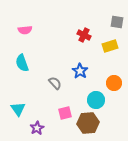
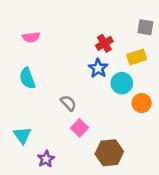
red cross: (84, 35) -> (104, 43), turned 32
blue star: (80, 71) -> (98, 68), moved
cyan circle: (96, 100) -> (122, 83), moved
pink square: (65, 113) -> (80, 128), moved, turned -32

